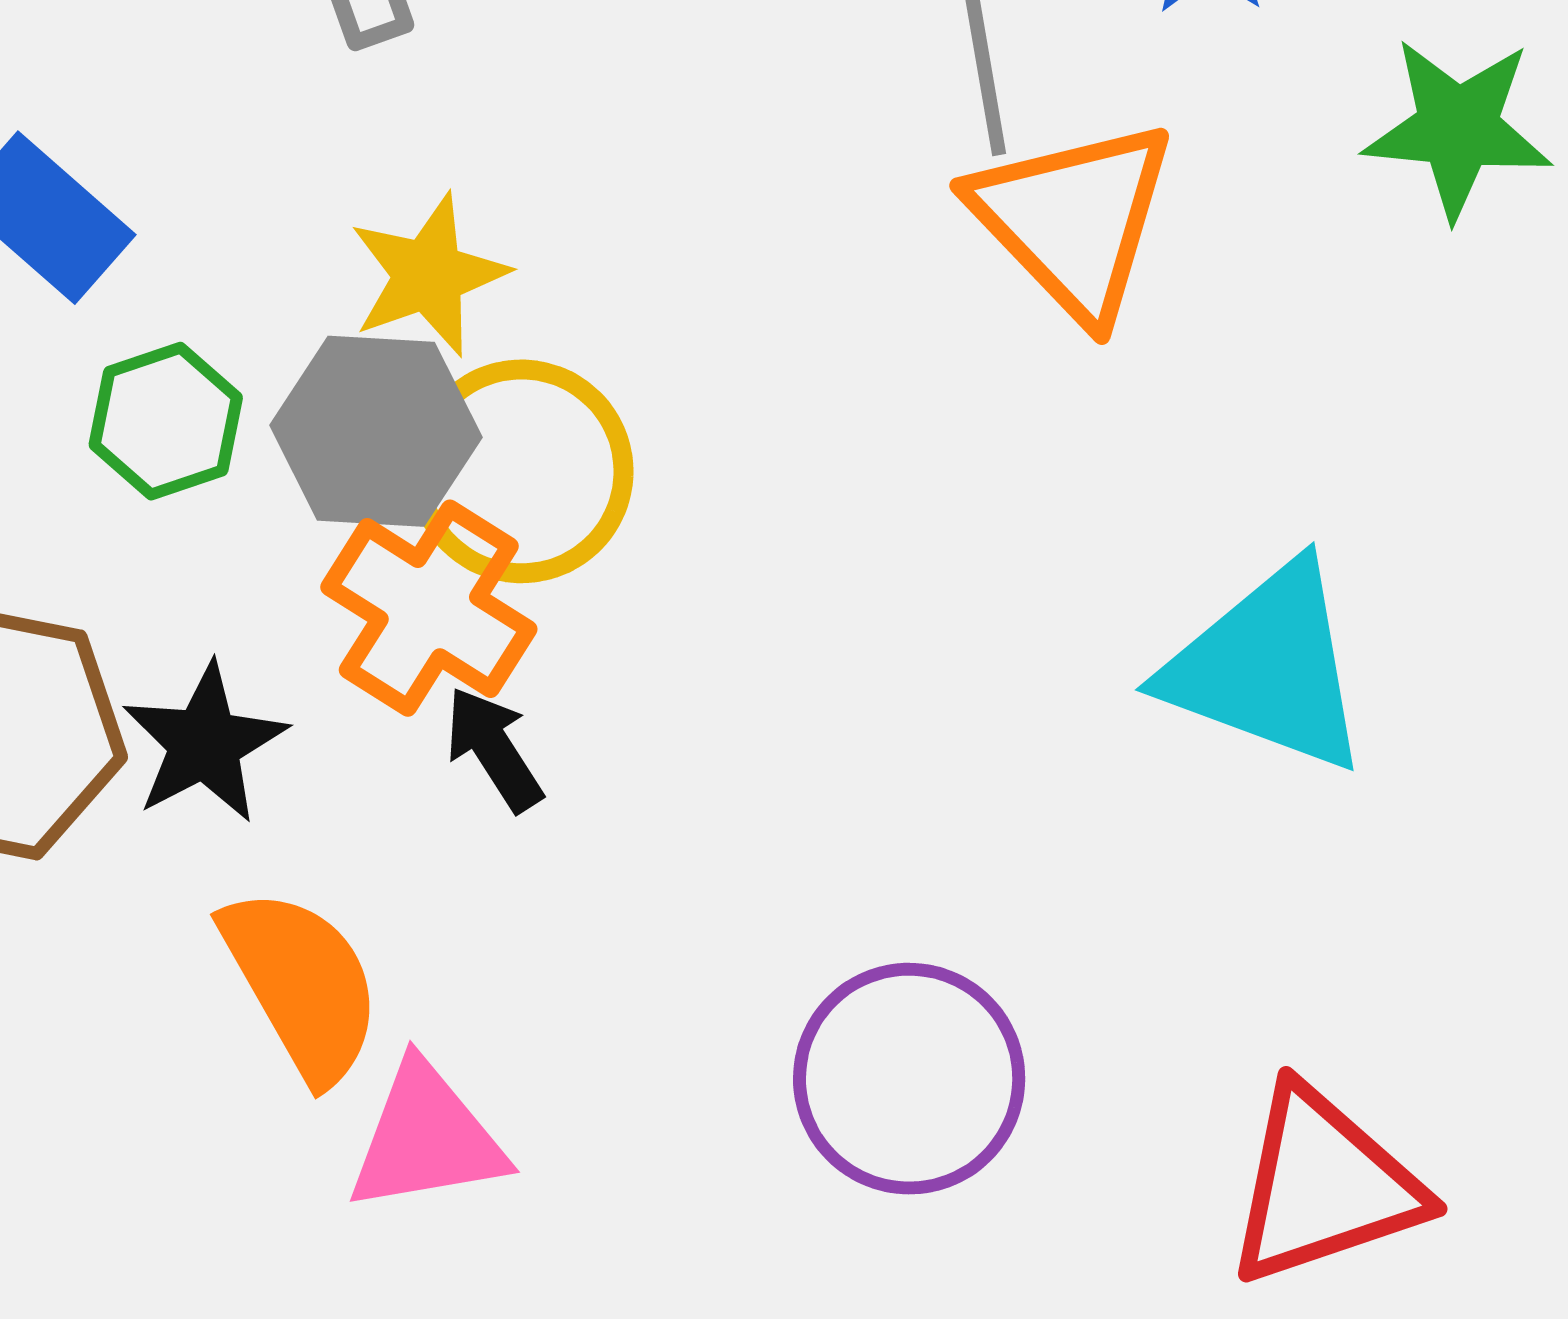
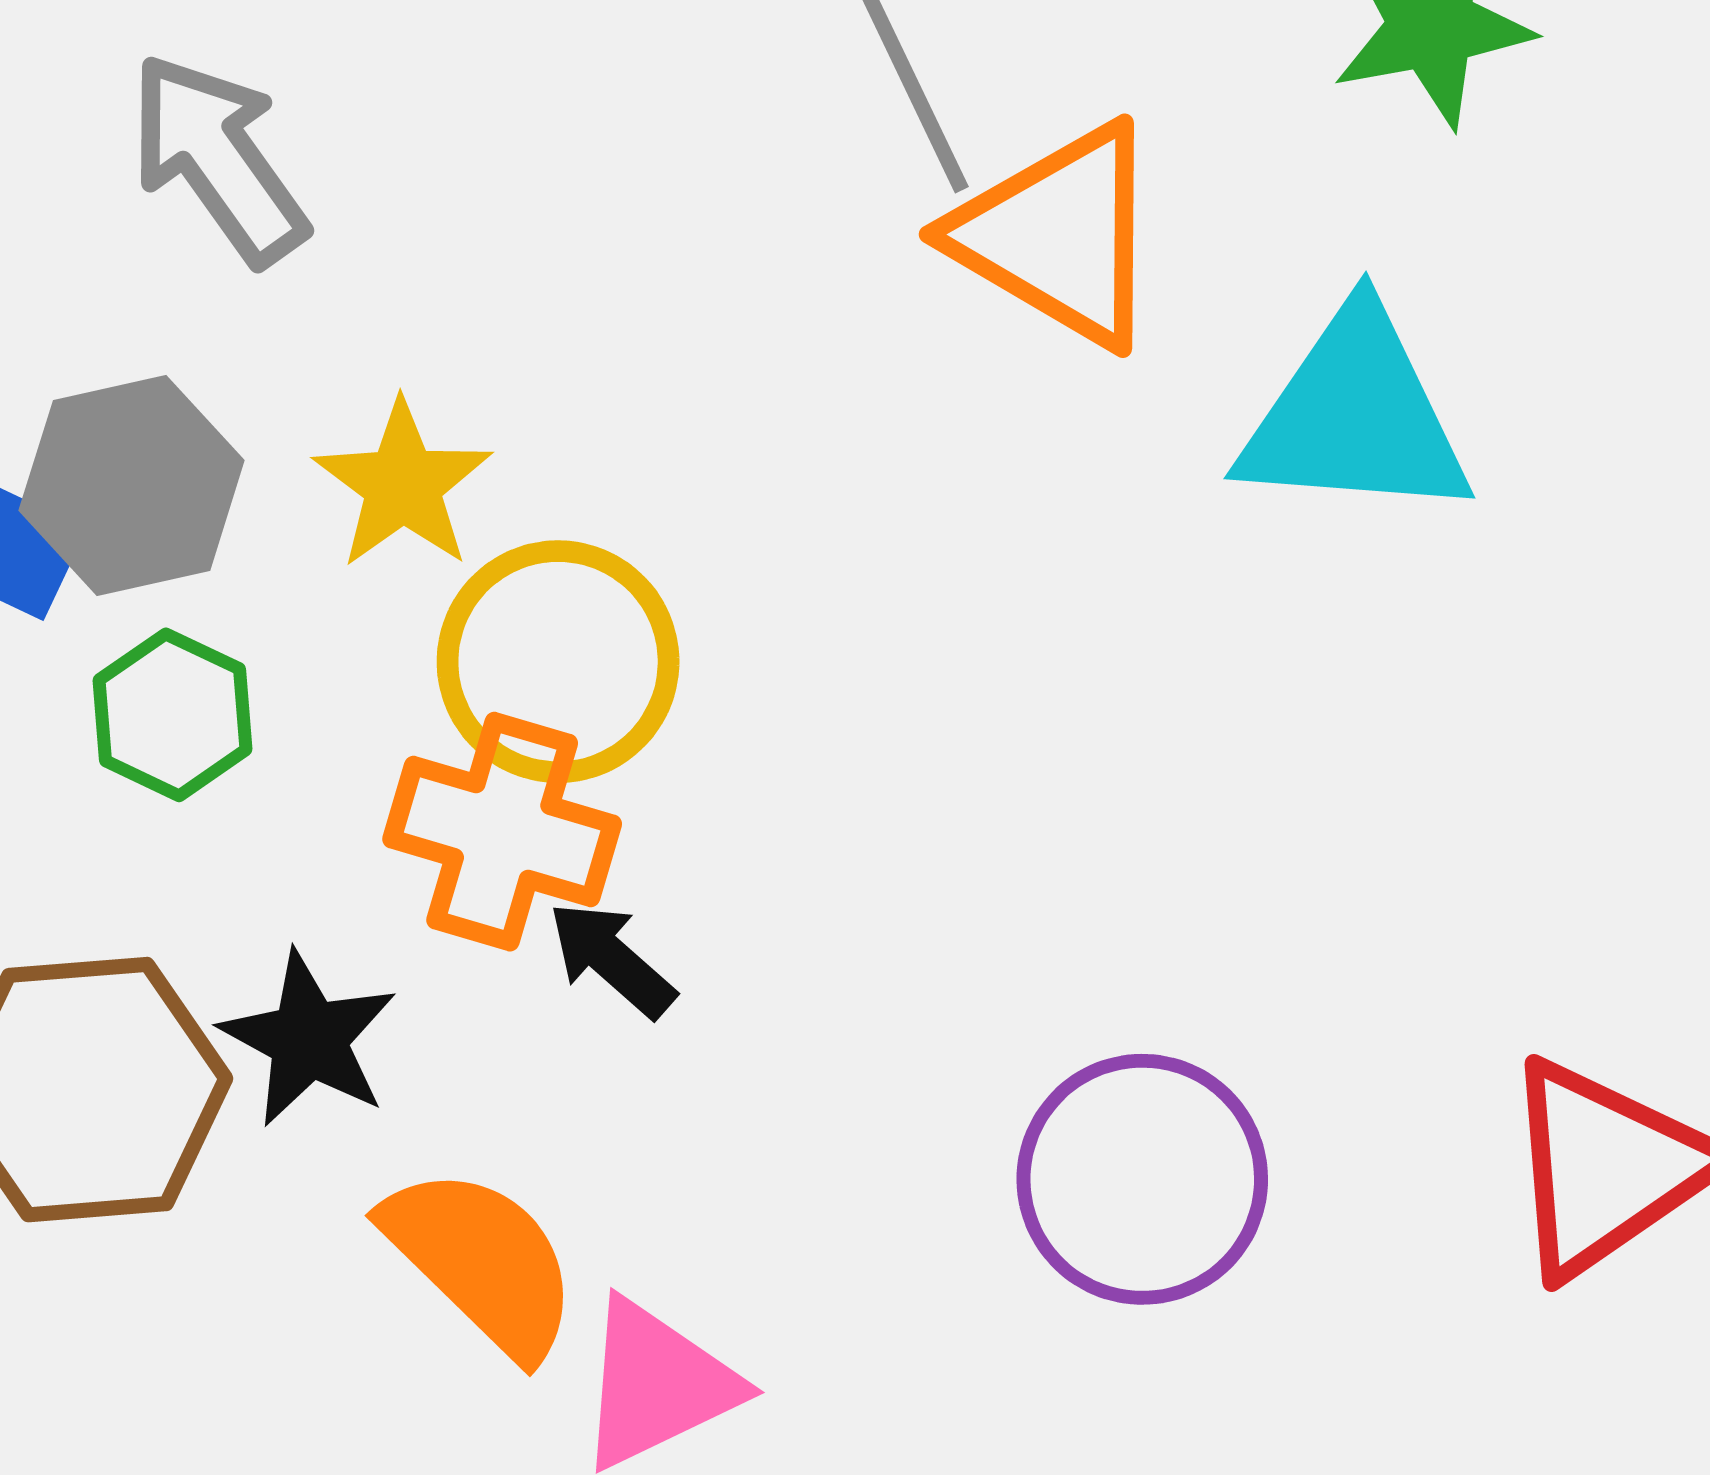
gray hexagon: (376, 431) -> (132, 485), moved
cyan triangle: (1267, 667) -> (1355, 416), moved

